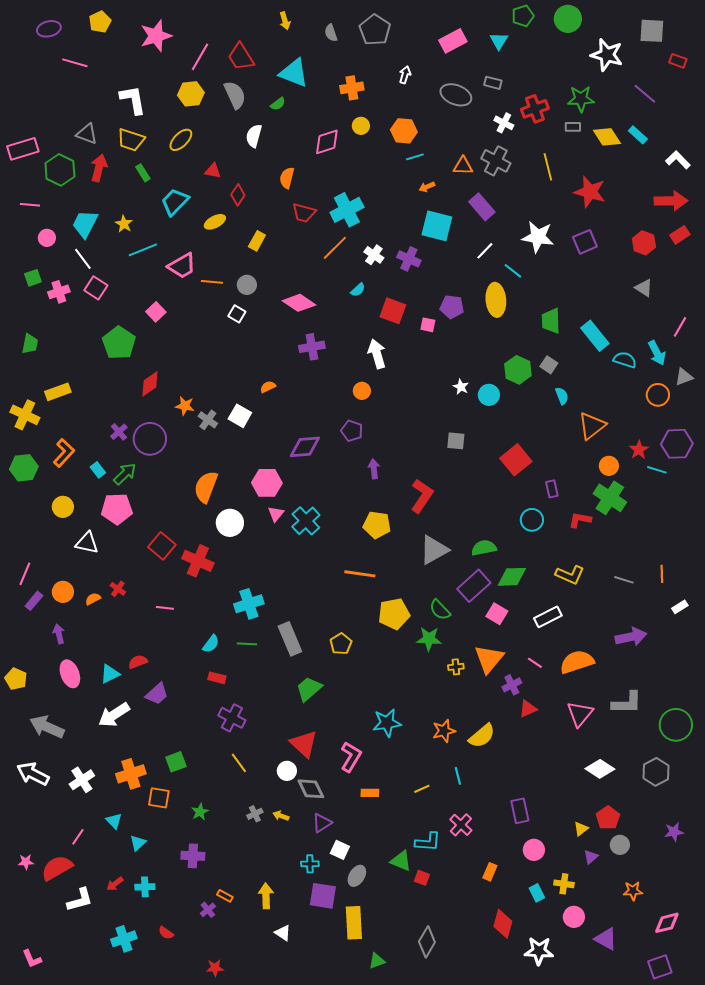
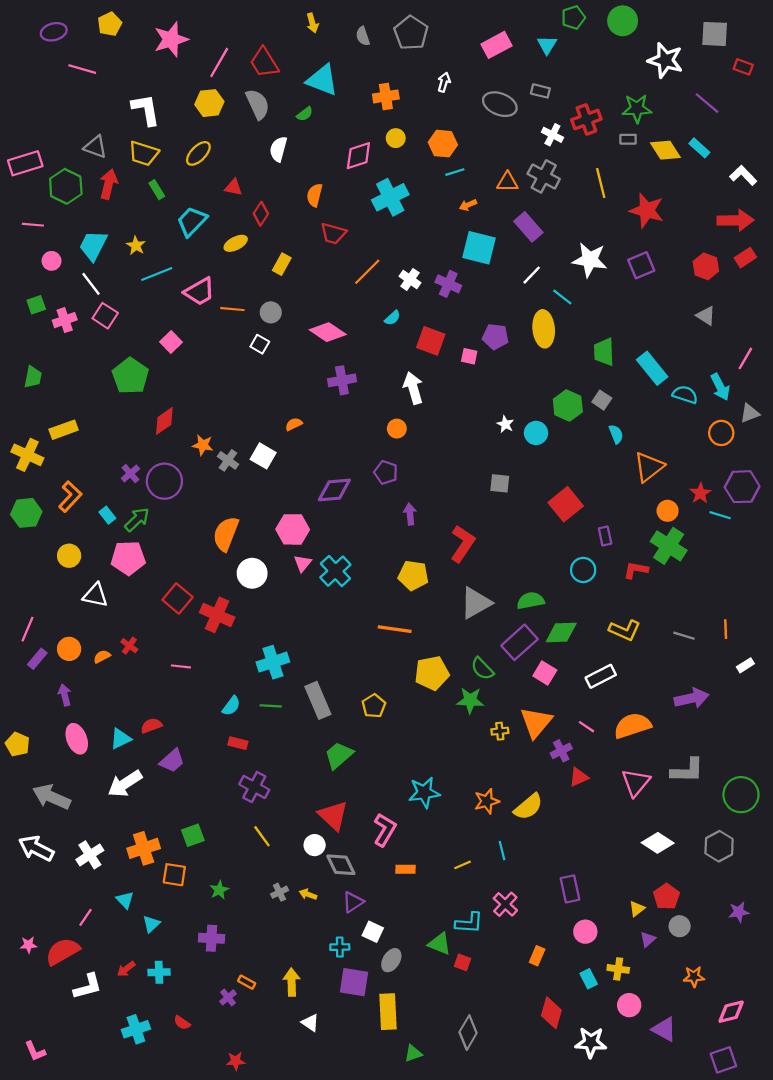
cyan cross: (347, 210) -> (390, 197), moved

